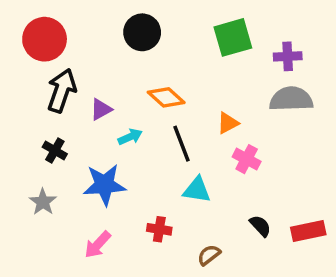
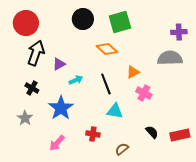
green square: (233, 37) -> (120, 22), moved
purple cross: (288, 56) -> (179, 32), moved
orange diamond: (166, 97) -> (107, 49), moved
blue star: (104, 185) -> (61, 108), turned -30

